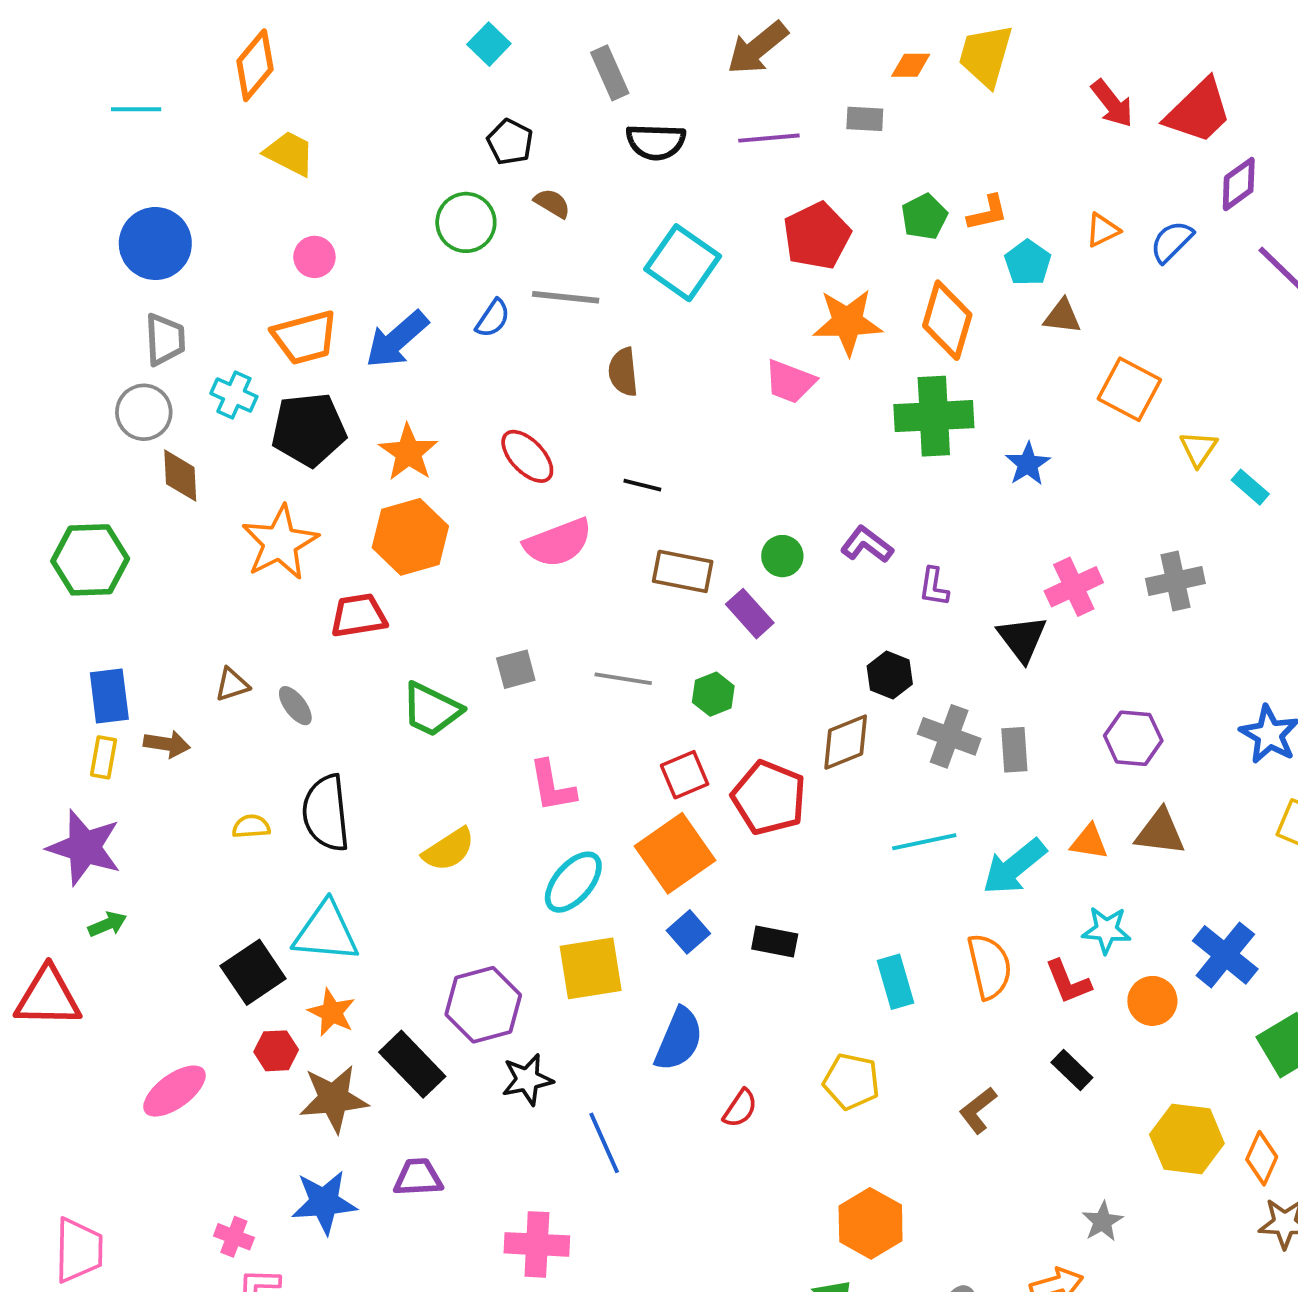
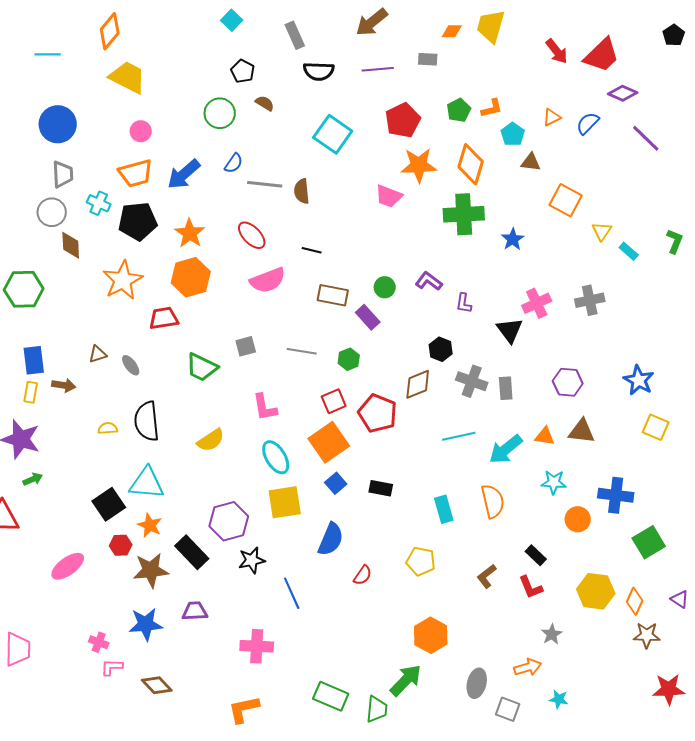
yellow trapezoid: (290, 153) -> (128, 77), size x1.4
purple diamond: (1239, 184) -> (623, 93), turned 60
gray line: (566, 297) -> (265, 184), moved
cyan ellipse: (573, 882) -> (276, 457), turned -72
blue cross: (1225, 955) -> (616, 495), turned -32
red L-shape: (1068, 982) -> (531, 587), moved

